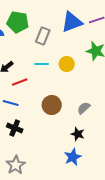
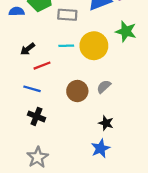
gray rectangle: (43, 36) -> (67, 15), turned 72
yellow circle: (67, 64) -> (94, 46), size x1.6
gray semicircle: (84, 108) -> (104, 87), moved

